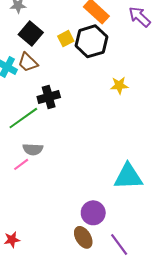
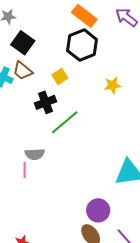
yellow square: (66, 39) -> (60, 76), moved
green line: (23, 118) -> (65, 122), moved
pink line: (21, 164) -> (25, 170), turned -49

